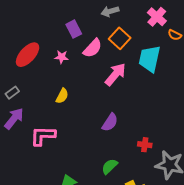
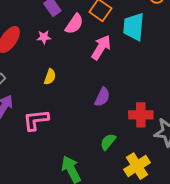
red cross: (145, 145) -> (141, 115), size x1.6

